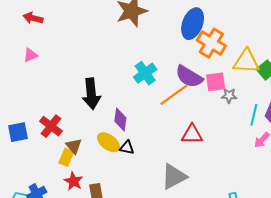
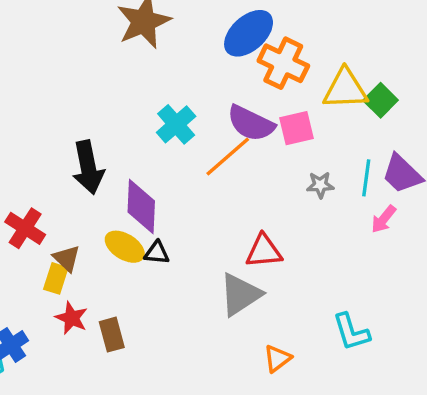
blue ellipse: (193, 24) -> (249, 33), turned 32
gray star: (229, 96) -> (320, 185), moved
purple diamond: (120, 120) -> (141, 206), size x1.4
red triangle: (192, 134) -> (264, 251), moved

